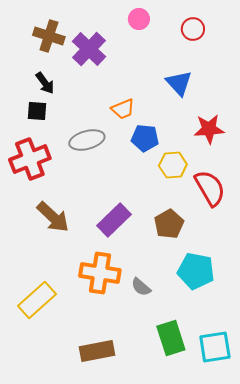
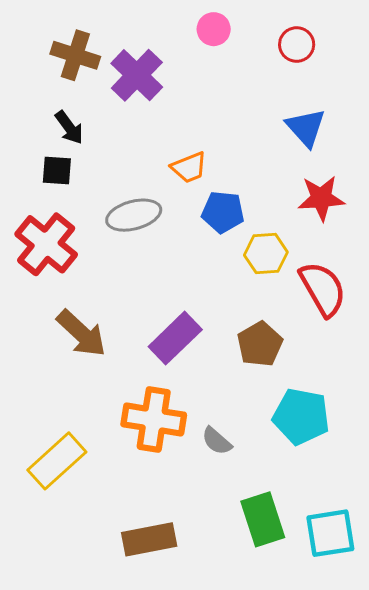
blue triangle: (179, 83) -> (306, 127), moved
red cross: (30, 159) -> (46, 244), turned -30

